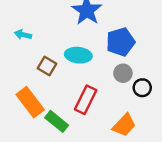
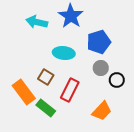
cyan arrow: (23, 35) -> (37, 22), moved, size x1.5
brown square: (47, 66) -> (46, 77), moved

